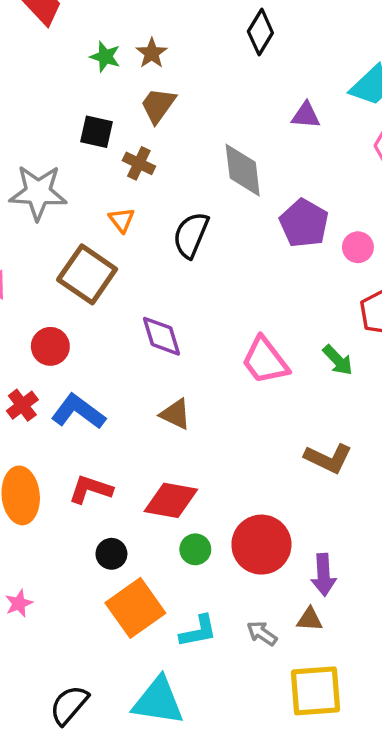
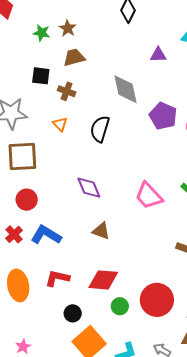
brown trapezoid: (158, 105) -> (74, 57), turned 45
brown square: (87, 274) -> (22, 157), moved, turned -32

